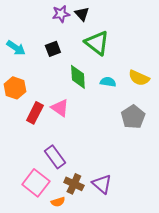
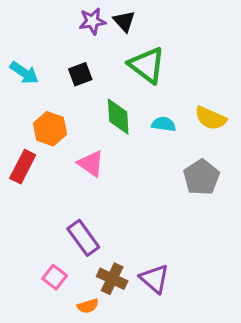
orange hexagon: (15, 88) -> (50, 129), moved
red rectangle: (35, 113) -> (23, 167), moved
pink square: (36, 183) -> (55, 277), size x0.6

